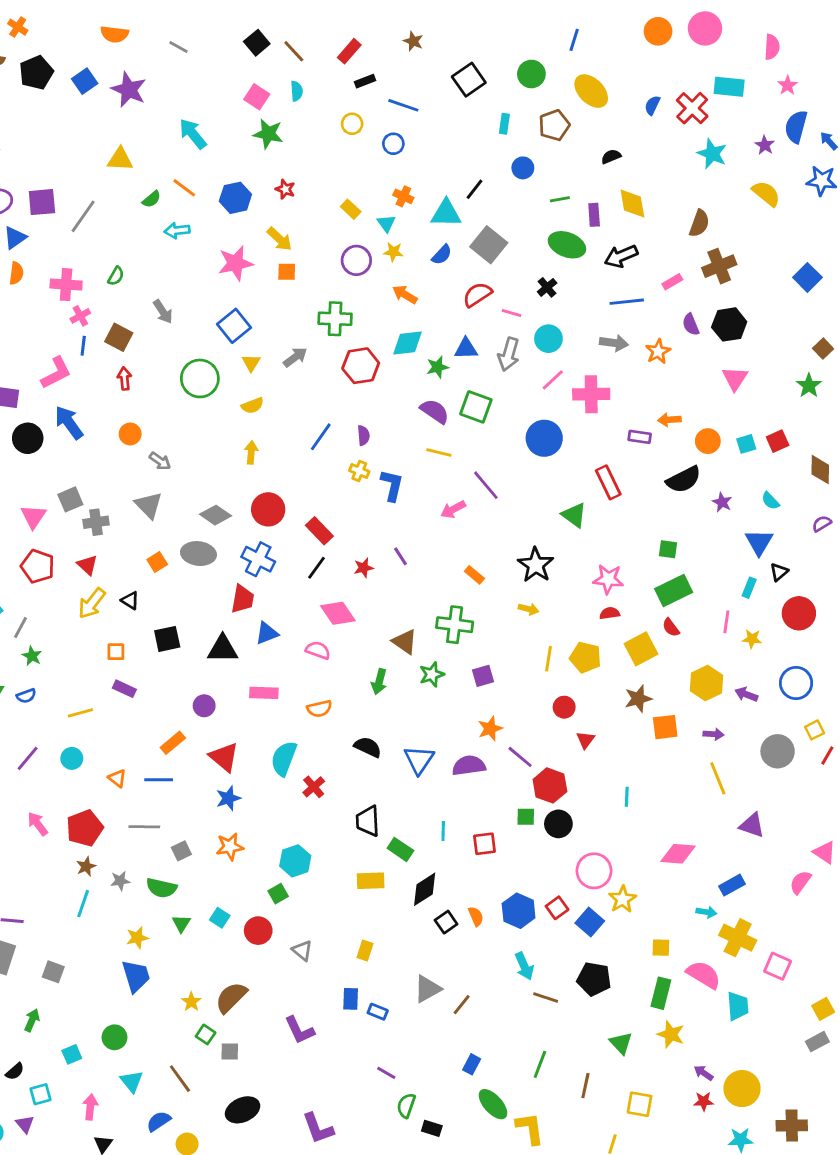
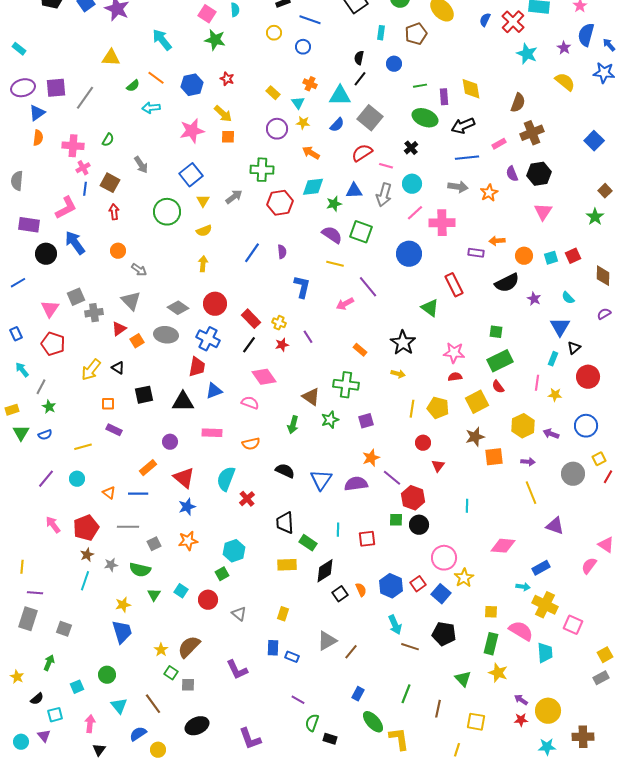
black semicircle: (611, 157) -> (359, 58), moved, turned -56
yellow cross: (359, 471) -> (279, 323), moved
red triangle: (87, 565) -> (119, 329), moved, turned 42

